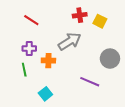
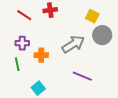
red cross: (80, 15) -> (50, 10), moved
gray arrow: (70, 41) -> (73, 44), moved
gray circle: (110, 59) -> (102, 35), moved

